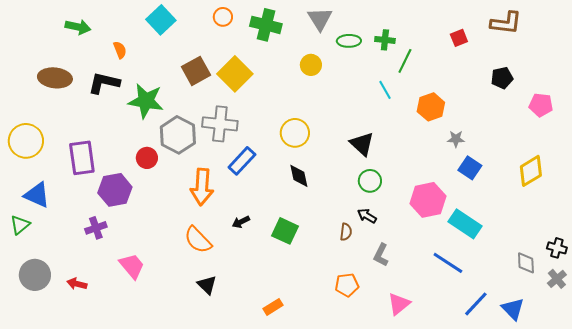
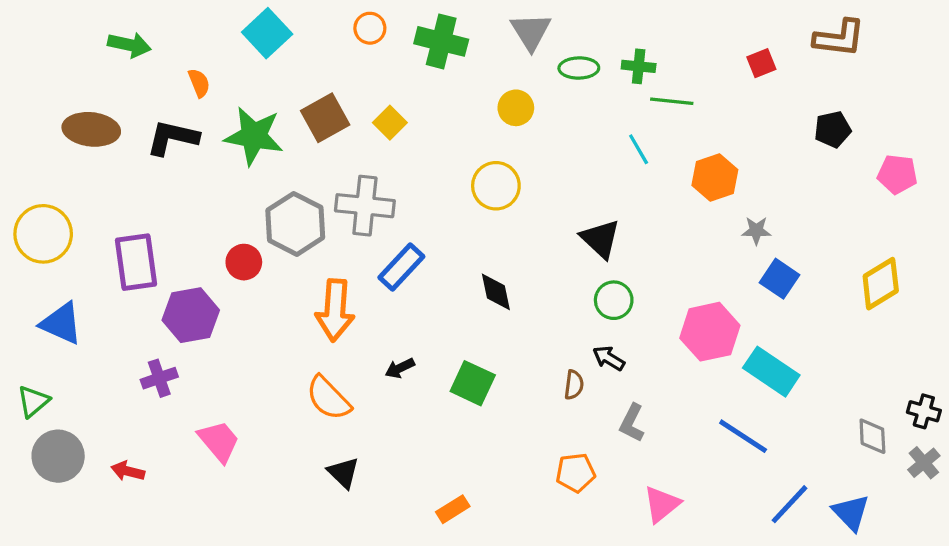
green line: (405, 61) -> (672, 101), turned 70
yellow square: (235, 74) -> (390, 123), size x0.6
green star: (146, 101) -> (254, 136), moved
yellow circle: (295, 133) -> (496, 186), moved
green triangle: (20, 225) -> (33, 401), moved

